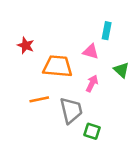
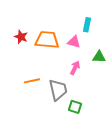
orange trapezoid: (58, 66) -> (47, 40), moved
green triangle: (121, 70) -> (99, 57), turned -40

